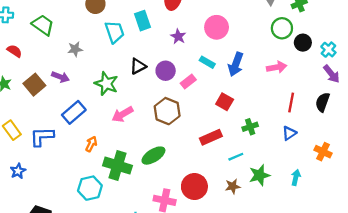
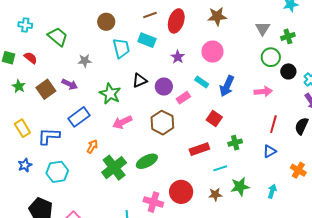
cyan rectangle: (143, 21) -> (147, 40), turned -54
green cross: (118, 166) -> (114, 168), turned 30
cyan hexagon: (90, 188) -> (57, 172), moved

